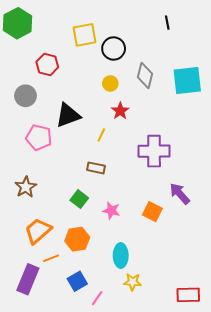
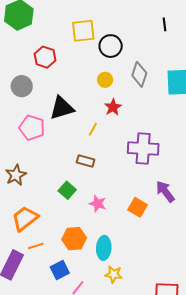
orange hexagon: (77, 239) -> (74, 239), moved

